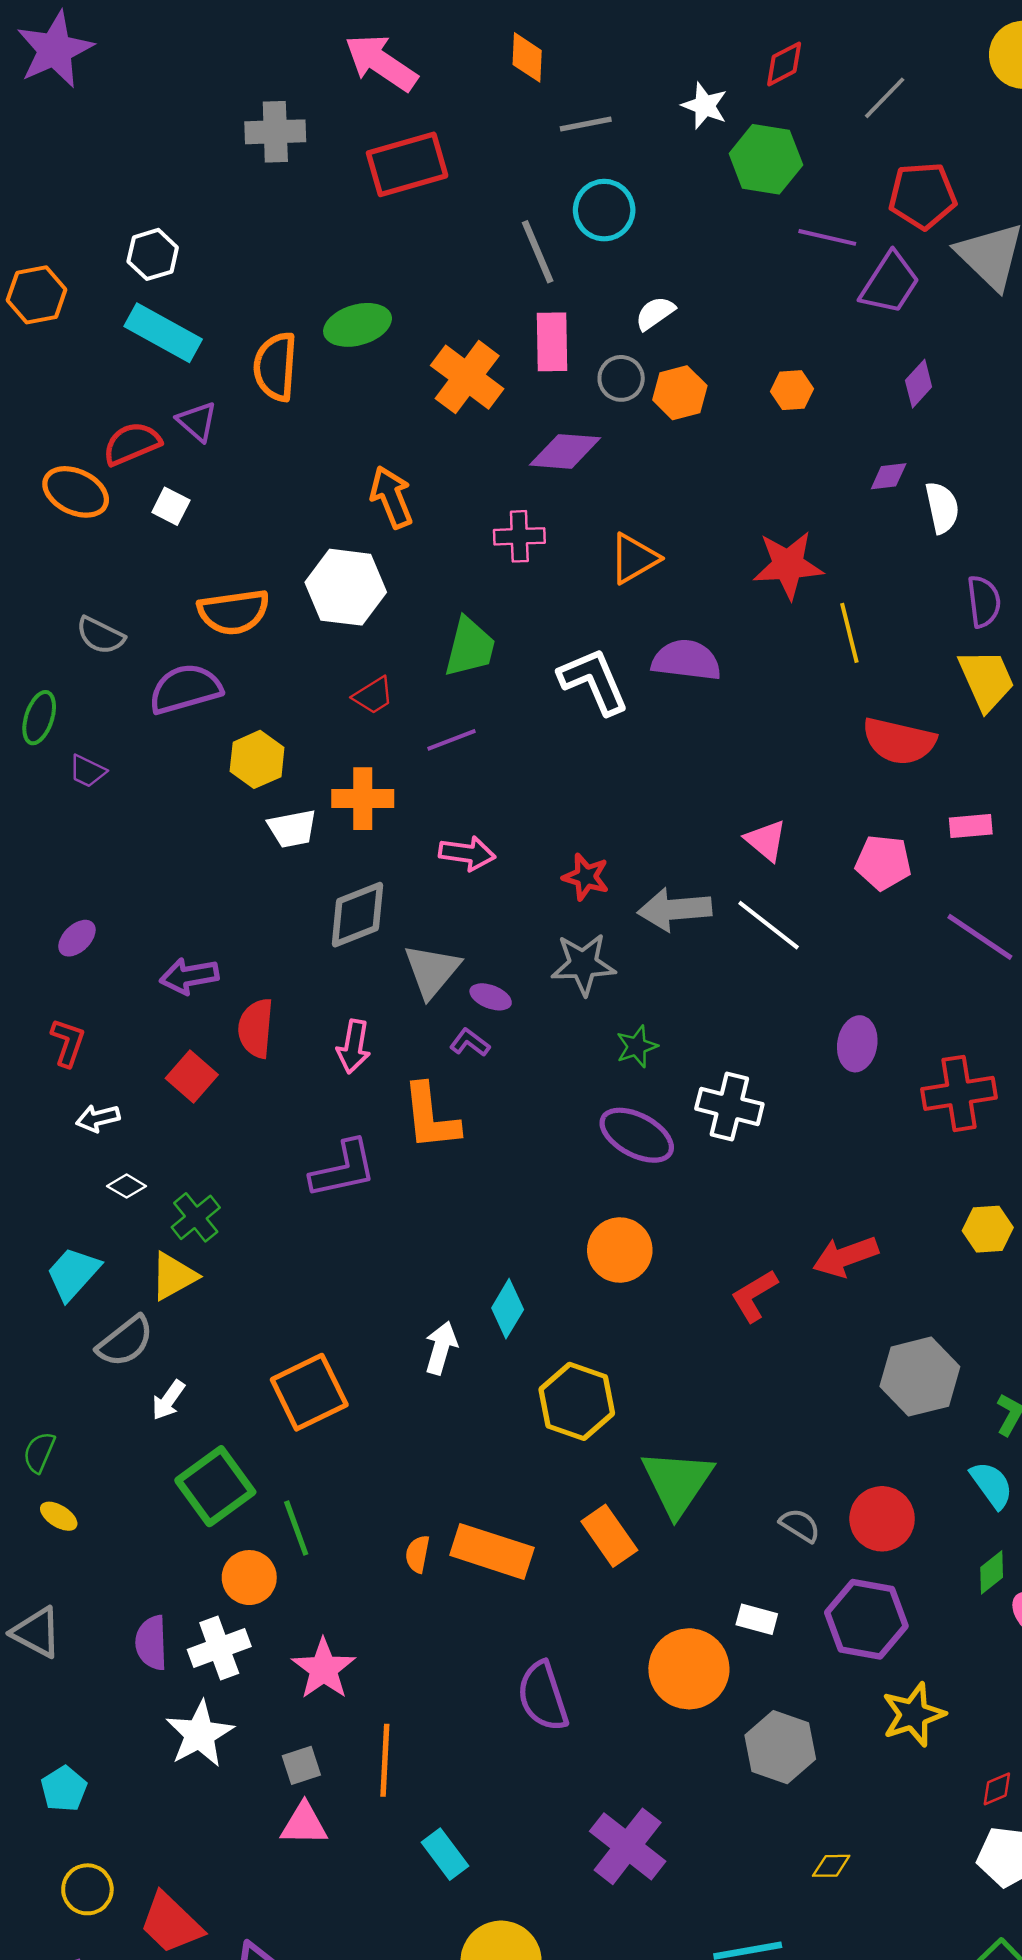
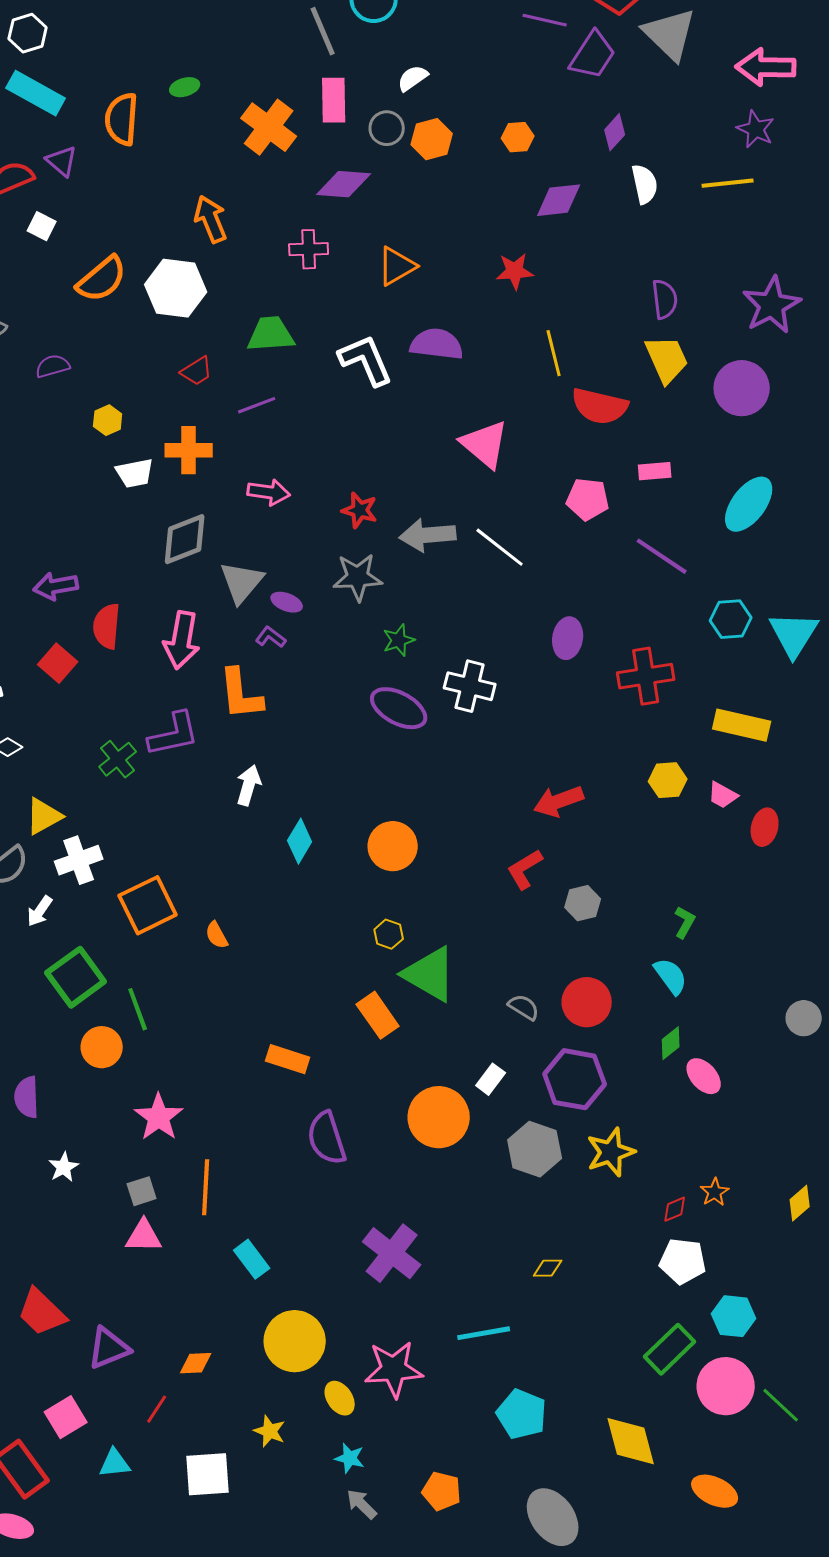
green ellipse: (358, 325) -> (185, 87), size x0.6
purple diamond: (889, 476) -> (559, 200), moved, size x1.6
white semicircle: (942, 508) -> (645, 184), moved
red star: (788, 565) -> (515, 271), size x0.7
orange semicircle: (234, 612) -> (102, 279), moved, turned -32
yellow line: (849, 633) -> (554, 353), moved
green trapezoid: (470, 647) -> (271, 334), turned -108
purple semicircle: (185, 689) -> (53, 366), size x0.6
yellow hexagon: (257, 759) -> (108, 420), size x0.7
pink triangle: (766, 840) -> (485, 444), moved, size x1.5
pink arrow: (354, 1046) -> (182, 640), size x1.4
green cross: (196, 1217) -> (118, 759), moved
orange circle: (620, 1250) -> (393, 846), moved
red L-shape: (754, 1296) -> (525, 869), moved
white arrow: (441, 1348) -> (249, 785), moved
gray hexagon: (920, 1377) -> (583, 903), moved, size x0.6
yellow hexagon: (577, 1401) -> (389, 934), moved, size x0.5
green triangle: (677, 1482) -> (430, 974), turned -34
orange rectangle: (492, 1551) -> (288, 1059), moved, size x0.7
orange semicircle: (418, 1554) -> (217, 935), moved, turned -40
white rectangle: (757, 1619) -> (491, 1079), turned -68
white cross: (219, 1648) -> (79, 860), moved
white star: (200, 1734) -> (64, 1167), size x0.6
gray hexagon: (780, 1747) -> (535, 1149), moved

